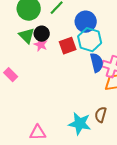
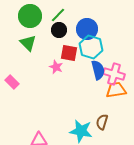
black circle: (42, 34) -> (59, 30), moved
pink star: (41, 45) -> (56, 67), moved
red square: (68, 46) -> (69, 53), turned 30

